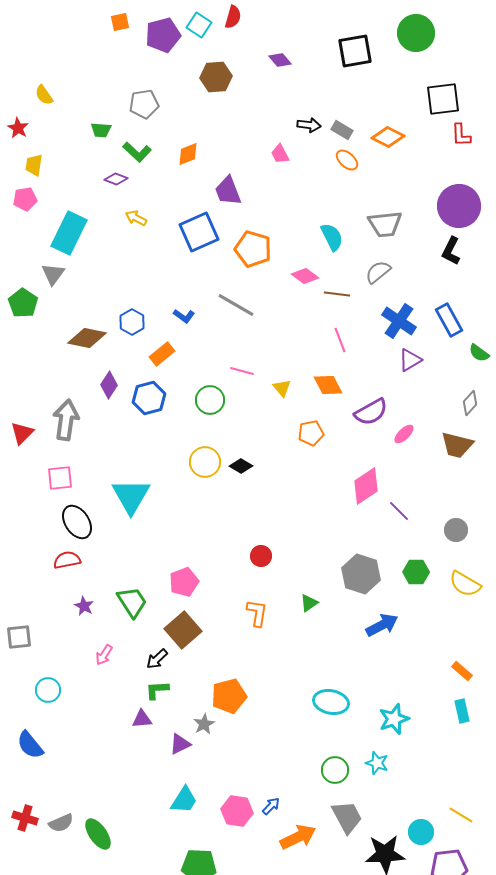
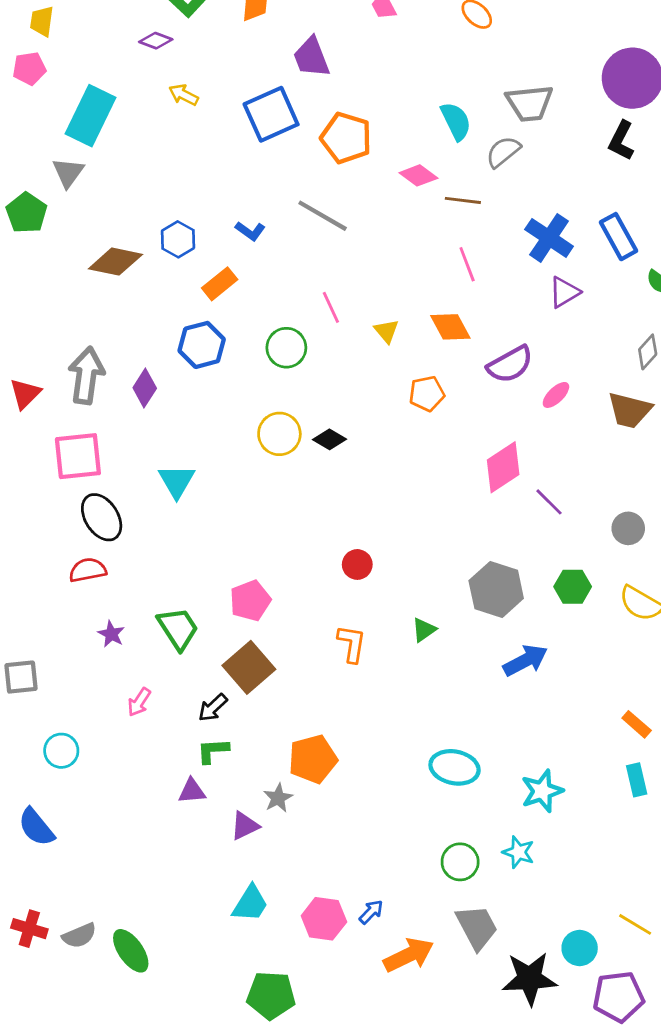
gray semicircle: (378, 272) -> (503, 152), moved
pink line: (242, 371) -> (331, 307), turned 50
purple diamond: (109, 385) -> (145, 388), moved
pink square: (60, 478) -> (78, 456), size x1.4
cyan triangle: (131, 496) -> (177, 481), size x0.7

